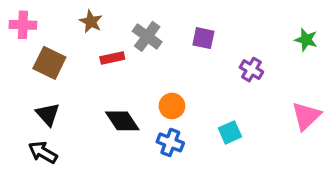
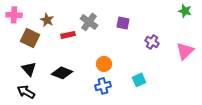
brown star: (91, 22) -> (47, 20), moved
green star: (306, 40) -> (185, 11), moved
pink triangle: (306, 116) -> (185, 51), moved
black diamond: (122, 121) -> (62, 73), moved, turned -35
blue cross: (170, 142) -> (103, 86), turned -35

